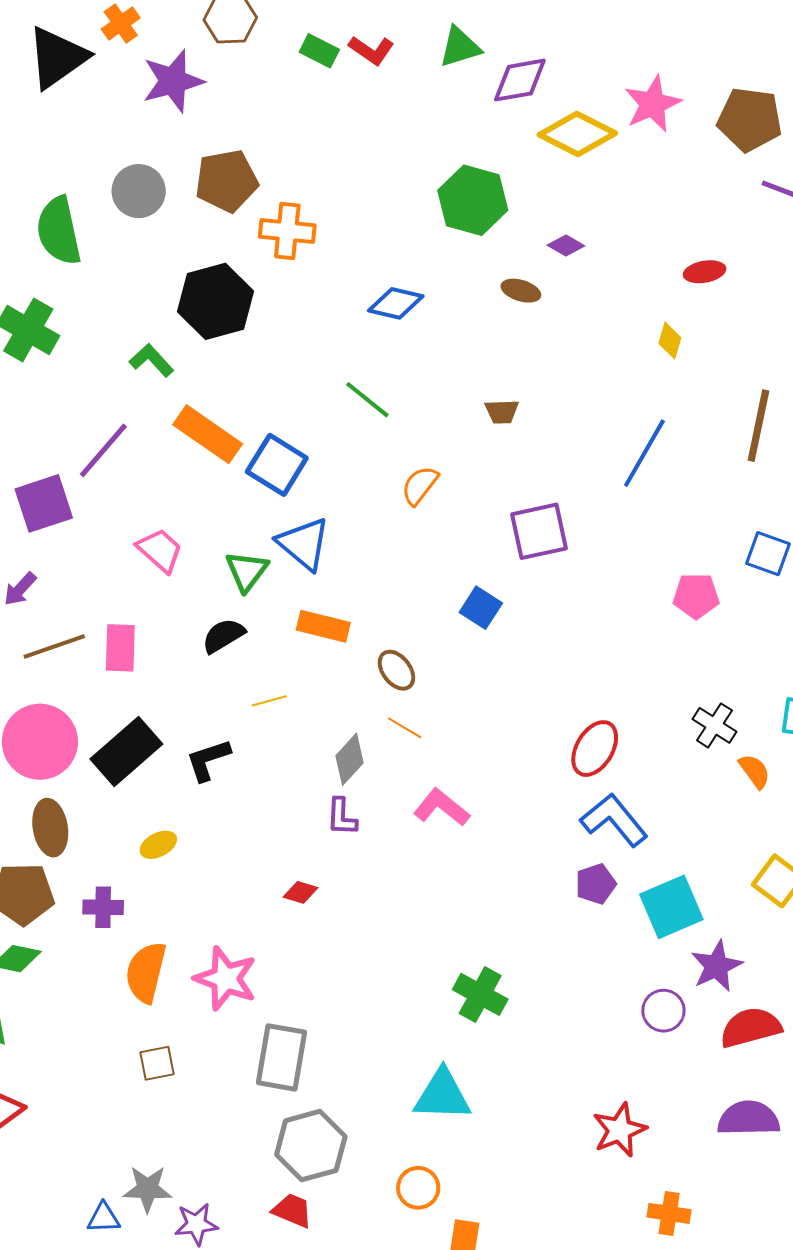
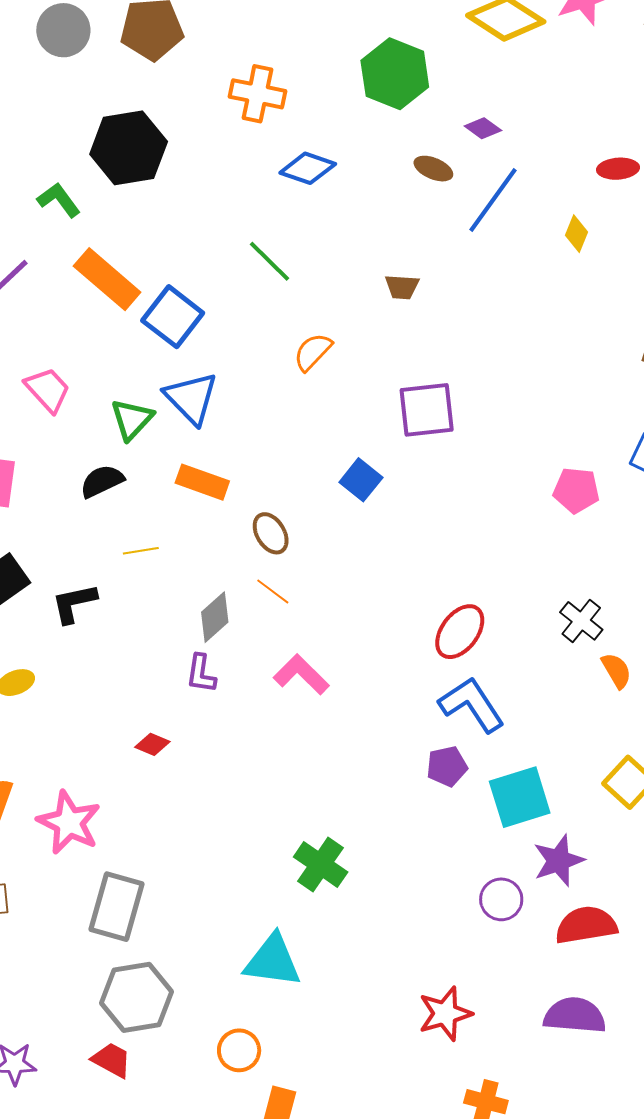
orange cross: (287, 231) -> (257, 94), moved
blue line: (644, 453) -> (493, 200), moved

